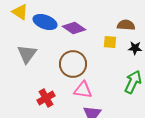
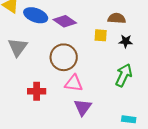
red cross: (46, 98) -> (37, 91), turned 30

